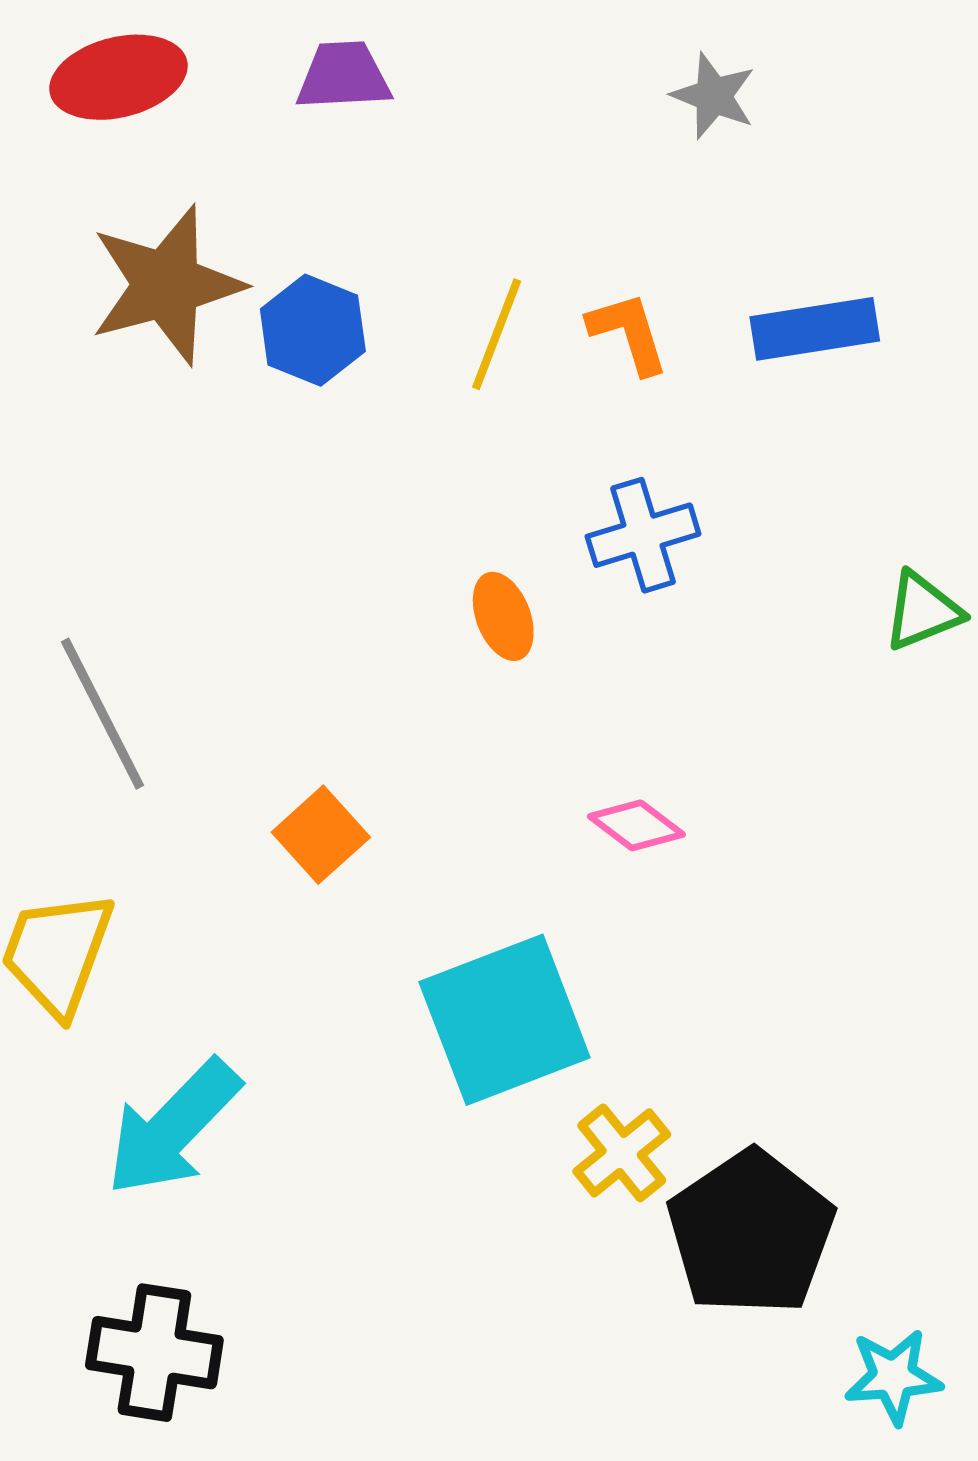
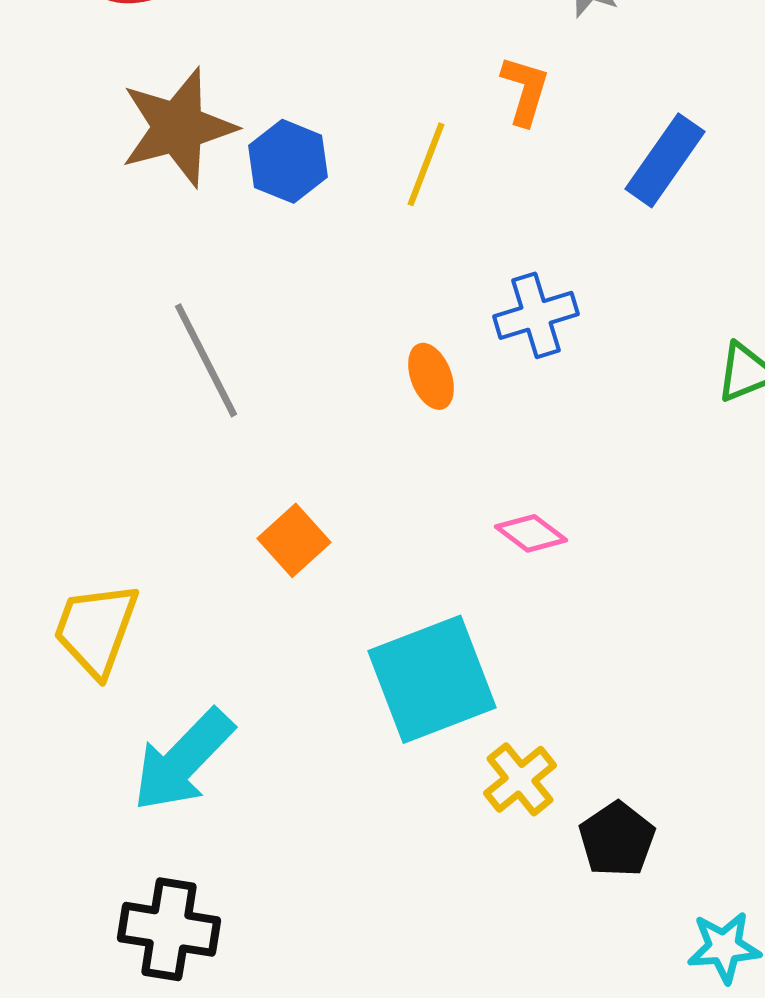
blue rectangle: (815, 329) -> (665, 160), turned -46
orange L-shape: (628, 333) -> (525, 90), moved, turned 34
gray line: (103, 714) -> (206, 360), moved
black pentagon: (751, 1233) -> (617, 839), size x0.6

